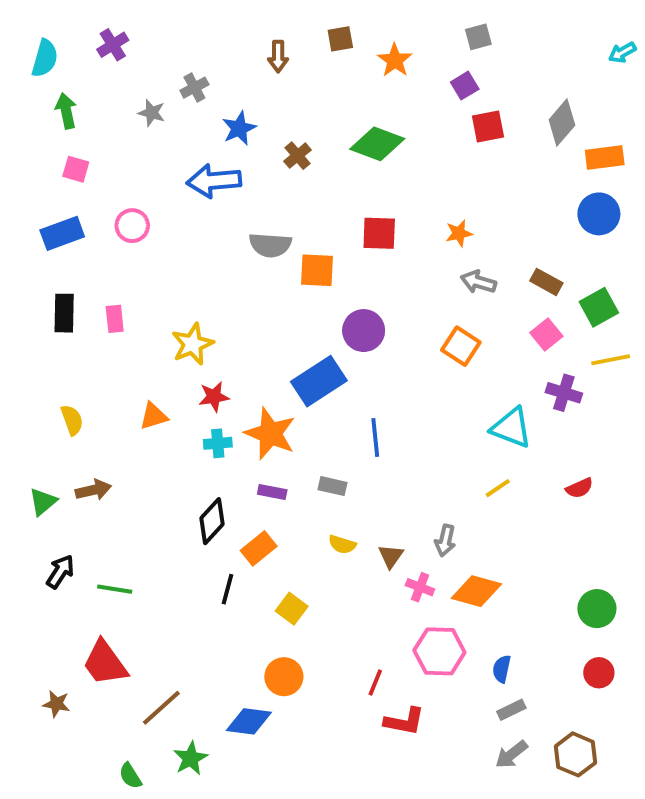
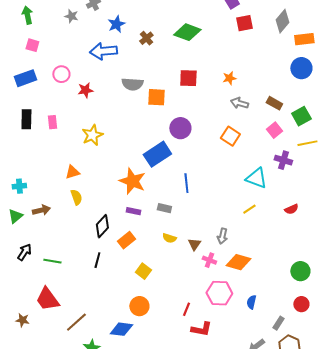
red star: (214, 397) -> (85, 90), moved
yellow semicircle: (72, 420) -> (76, 197), moved
cyan cross: (218, 443) -> (19, 186), moved
black line: (227, 589) -> (97, 260), moved
gray rectangle: (511, 710) -> (278, 323), moved, turned -32

